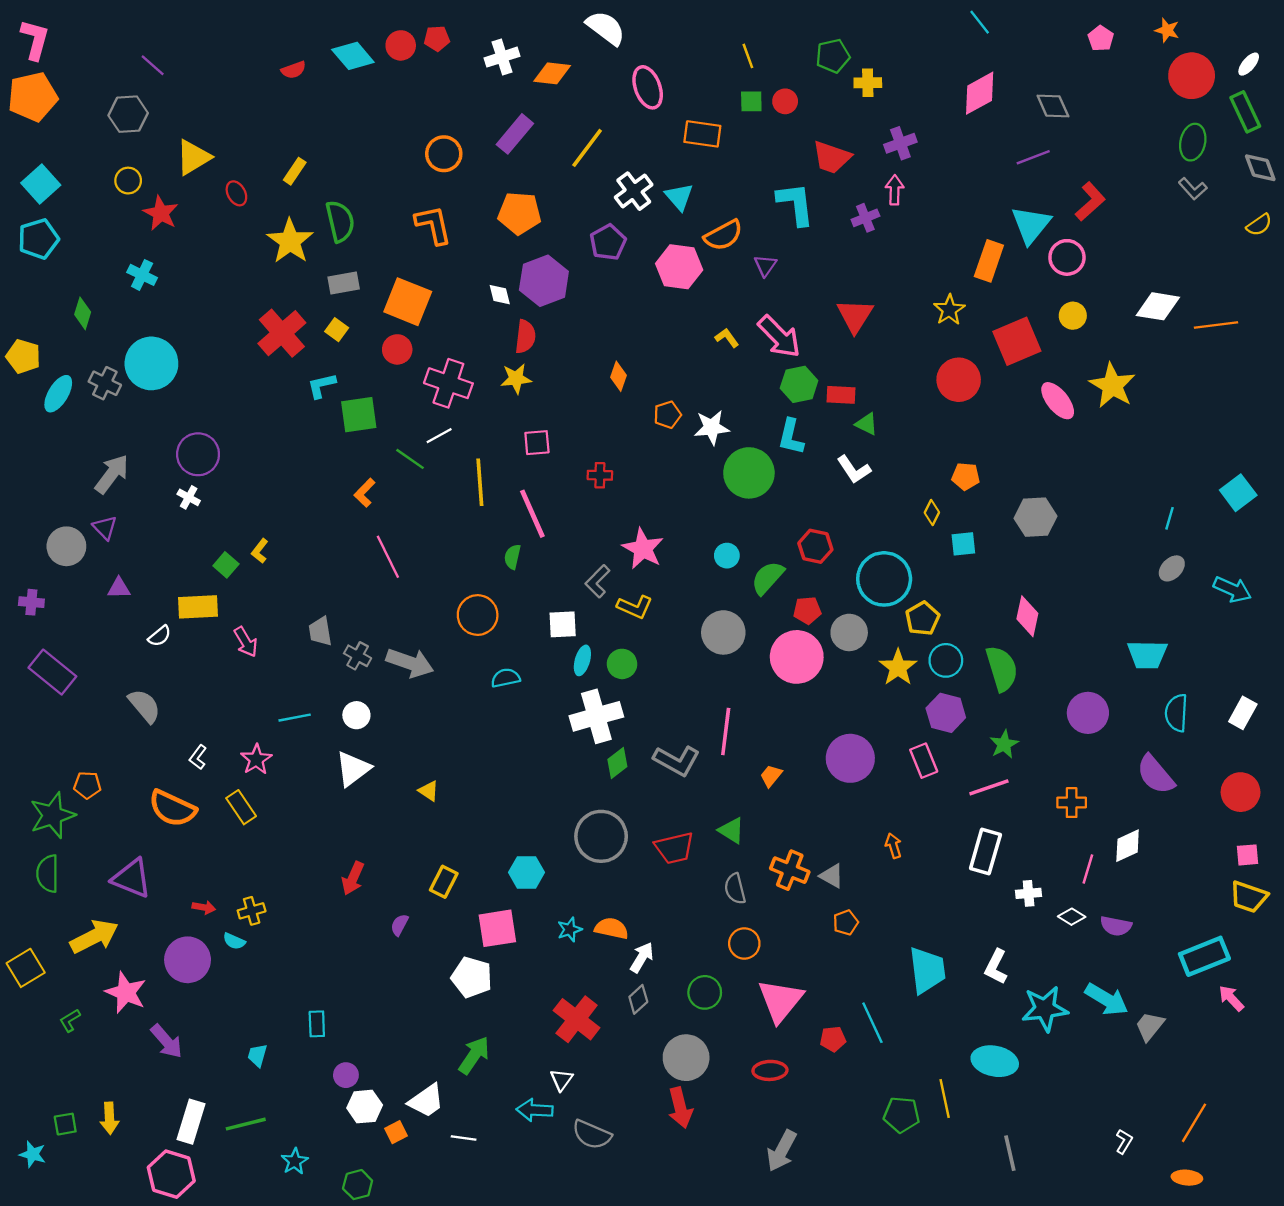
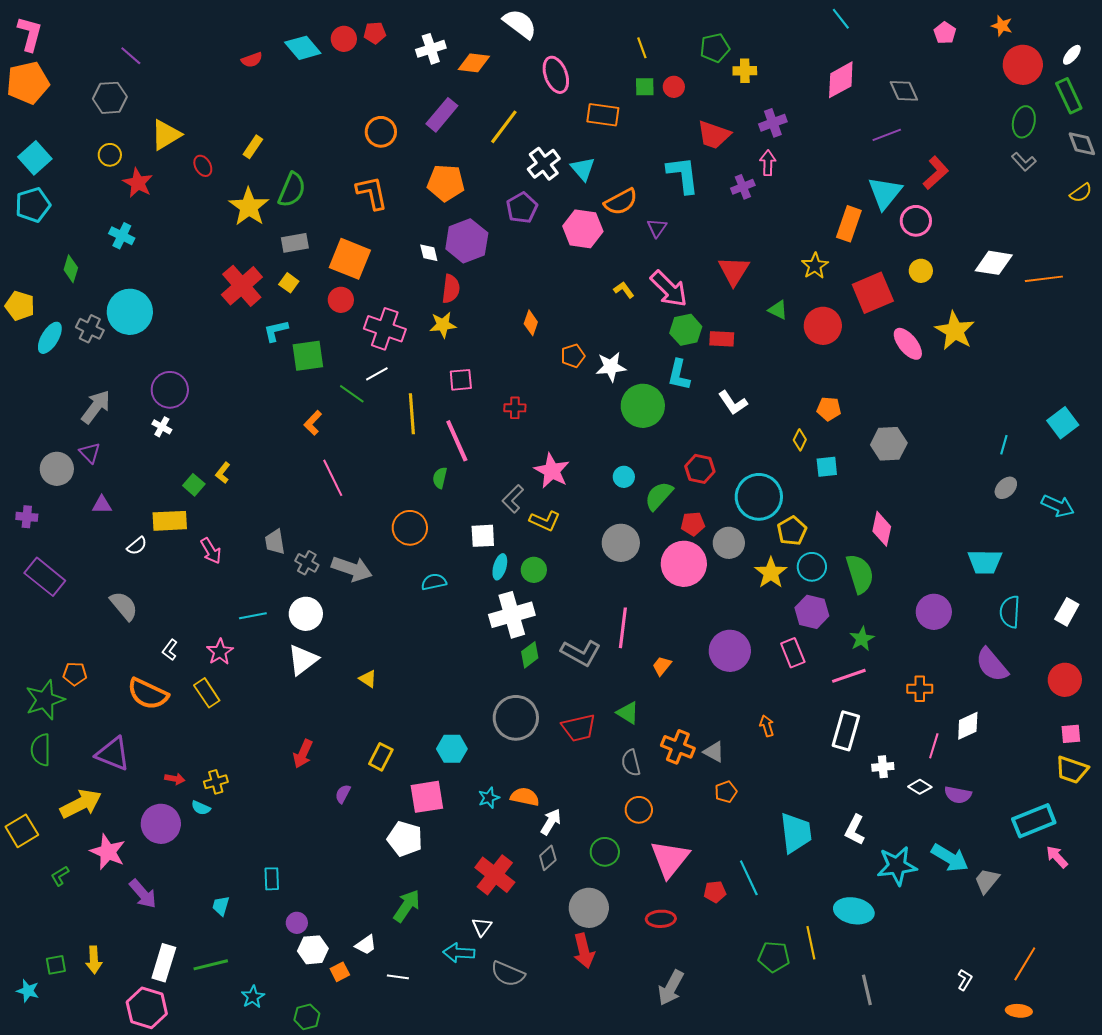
green semicircle: (340, 221) -> (292, 190), turned 36
green triangle: (867, 424) -> (778, 310), moved
white circle: (356, 715) -> (306, 614), size x1.4
white trapezoid: (426, 1101) -> (366, 945), size x0.7

